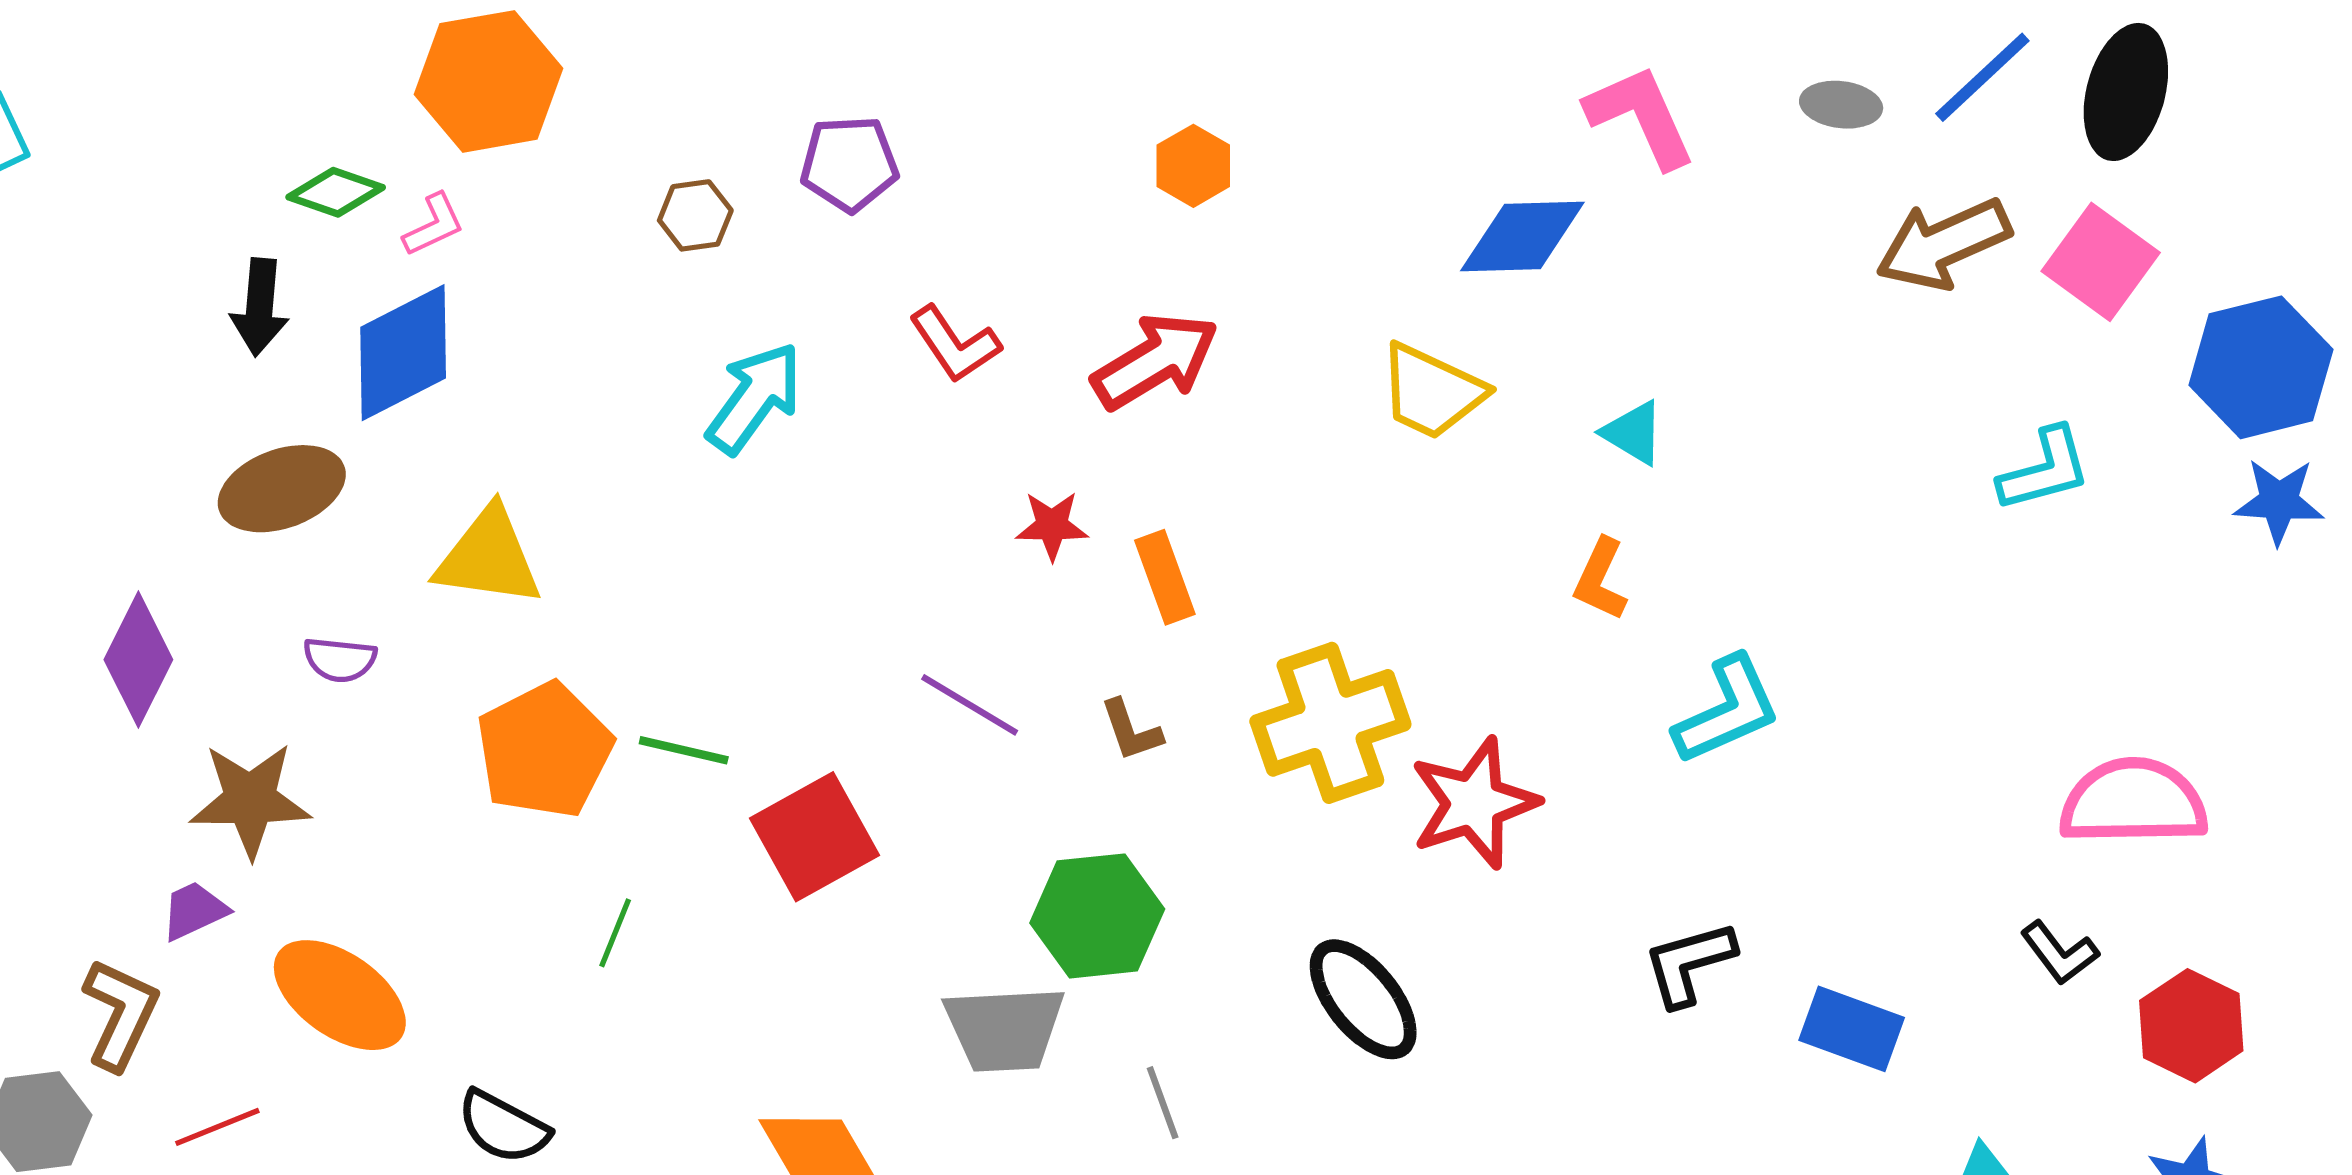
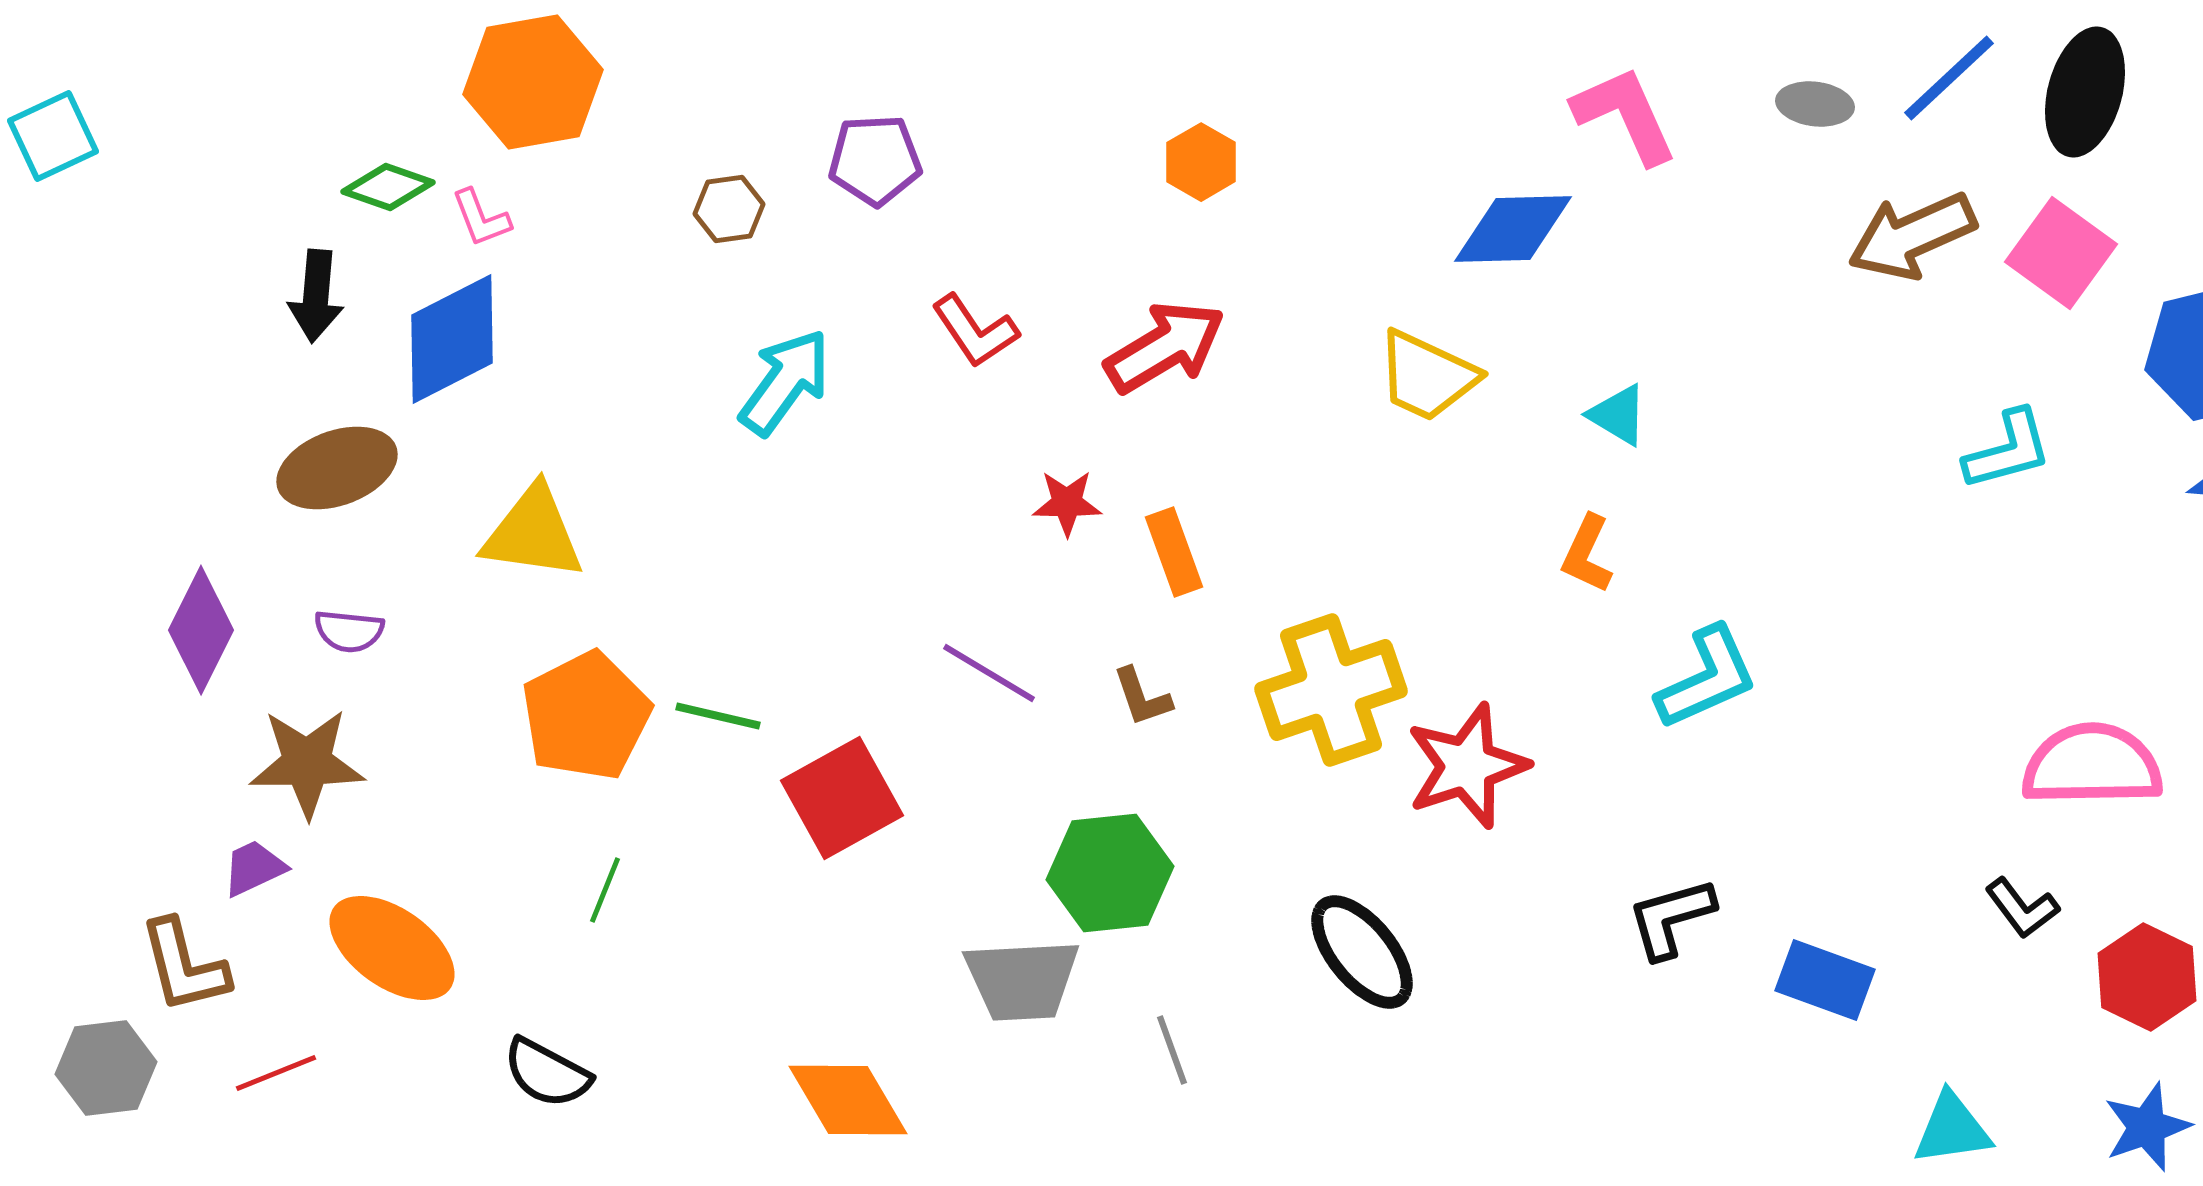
pink L-shape: (434, 225) -> (481, 218), turned 94
purple semicircle: (340, 660) -> (349, 631), moved
green line: (615, 933) -> (605, 890), moved
brown L-shape: (120, 1014) -> (184, 966), turned 141

